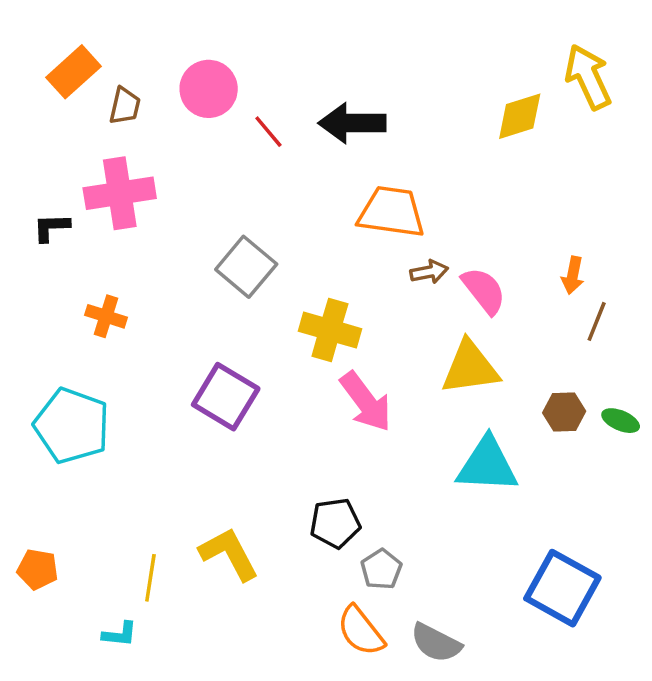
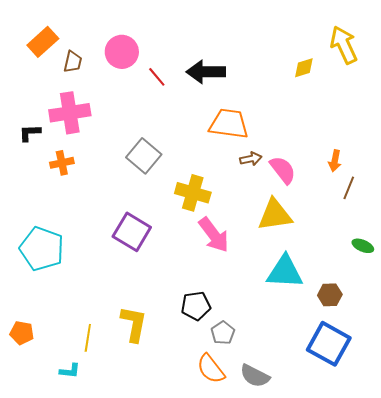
yellow diamond: (520, 116) -> (304, 68), size x0.7
orange cross: (106, 316) -> (62, 163), moved, turned -30
brown hexagon: (564, 412) -> (330, 295), moved
yellow L-shape: (229, 554) -> (134, 324), turned 39

